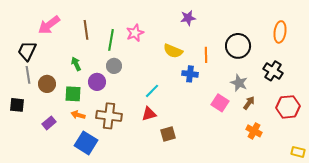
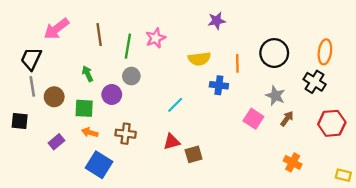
orange ellipse: (280, 32) -> (325, 52), moved
yellow semicircle: (173, 51) -> (199, 59), turned -30
red triangle: (149, 114) -> (172, 142), moved
brown cross: (109, 116) -> (126, 134), size x0.7
orange cross: (254, 131) -> (293, 162), moved

